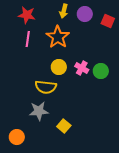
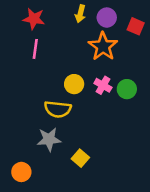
orange star: (58, 37) -> (103, 46), moved

